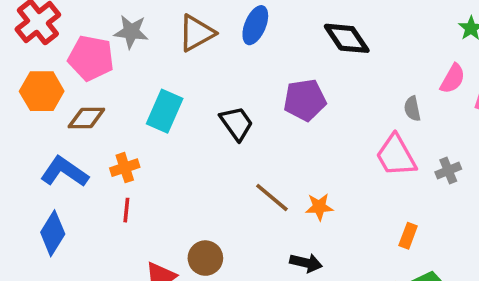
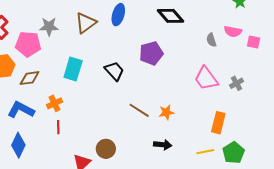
pink semicircle: (453, 79) -> (233, 31), turned 78
gray semicircle: (412, 109) -> (211, 40), moved
orange rectangle: (408, 236) -> (218, 123), size x1.5

